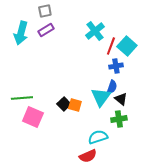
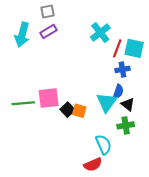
cyan square: (127, 46) -> (134, 48), turned -30
pink square: (33, 117) -> (49, 98), moved, turned -30
cyan semicircle: (98, 137) -> (103, 144), turned 84

